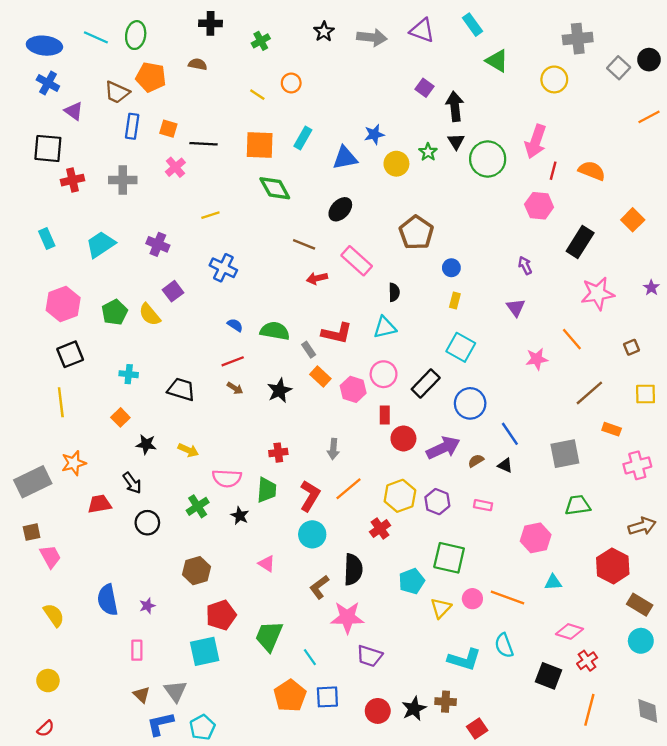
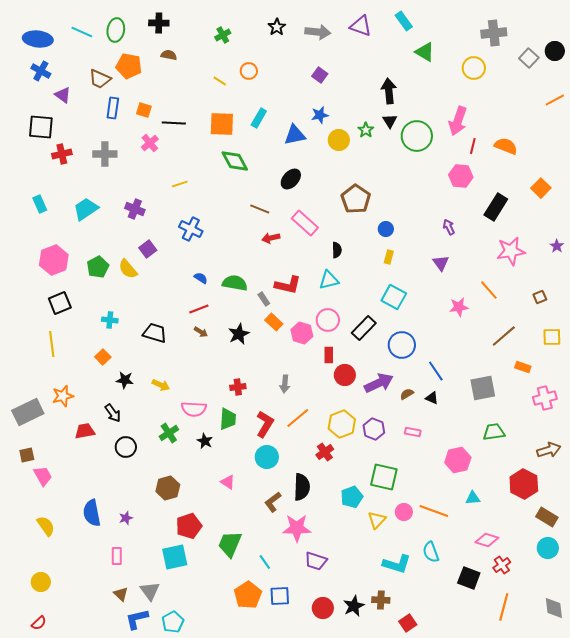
black cross: (210, 23) -> (159, 23), moved
purple square: (424, 88) -> (320, 75), moved

